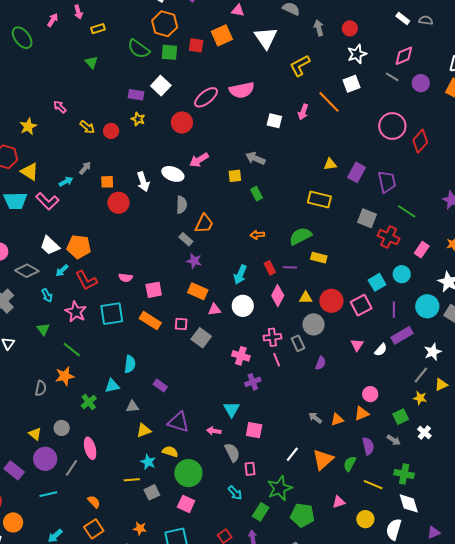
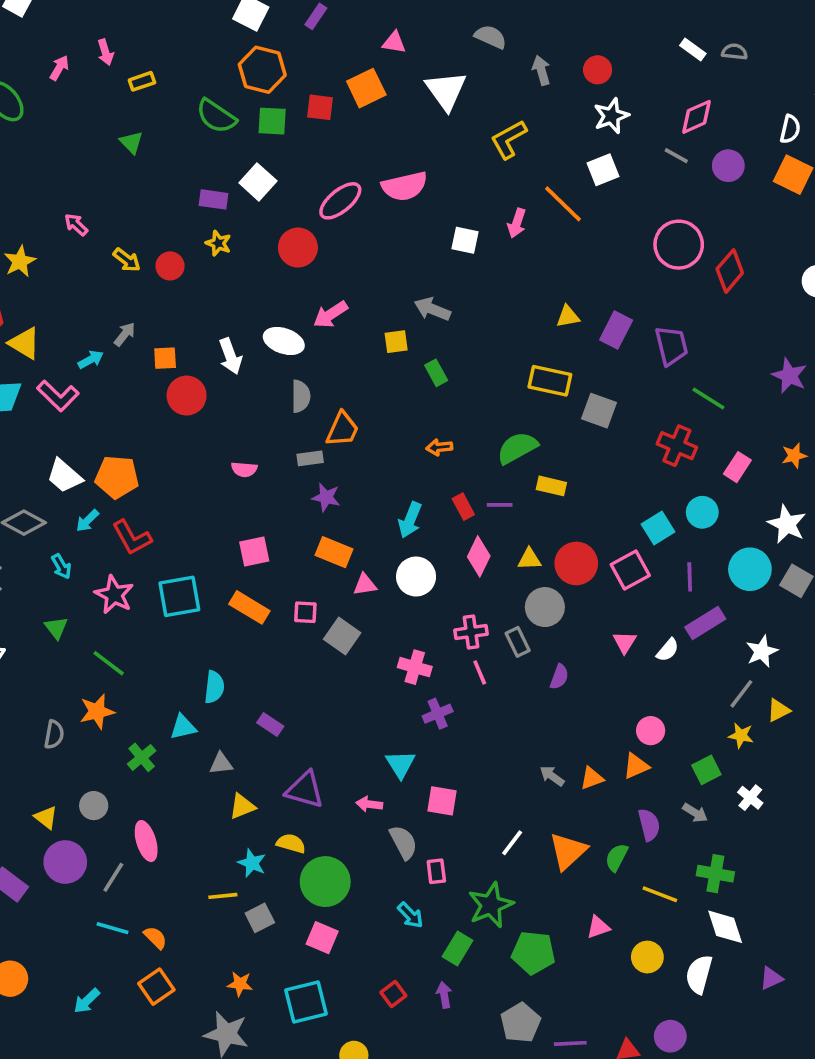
gray square: (367, 218) -> (599, 411), moved
gray rectangle: (186, 239) -> (310, 458), turned -48
pink semicircle: (126, 278) -> (244, 469), moved
cyan line: (48, 494) -> (112, 928), moved, turned 30

